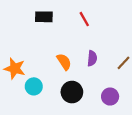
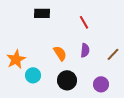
red line: (84, 19) -> (84, 22), moved
orange star: (15, 68) -> (16, 59), turned 30

